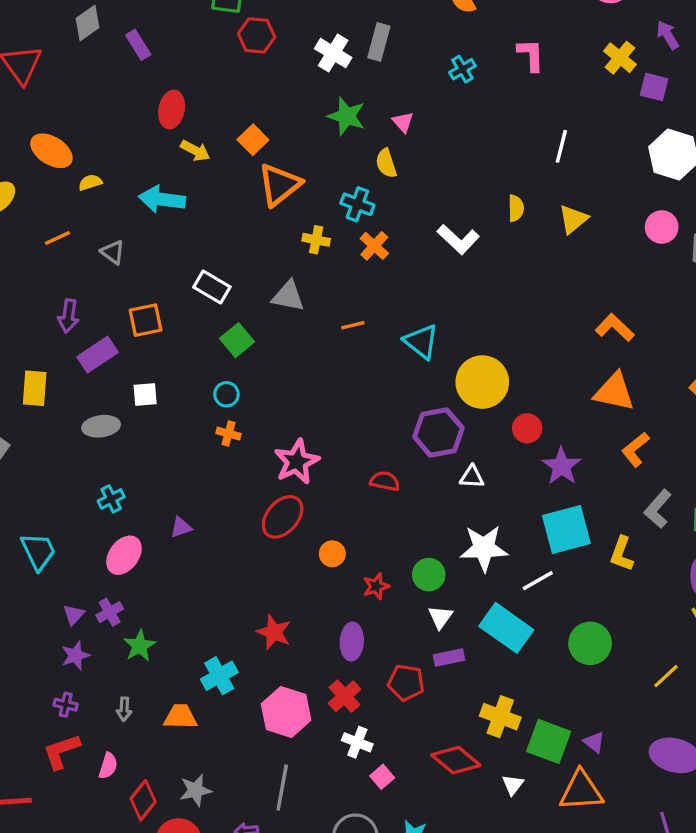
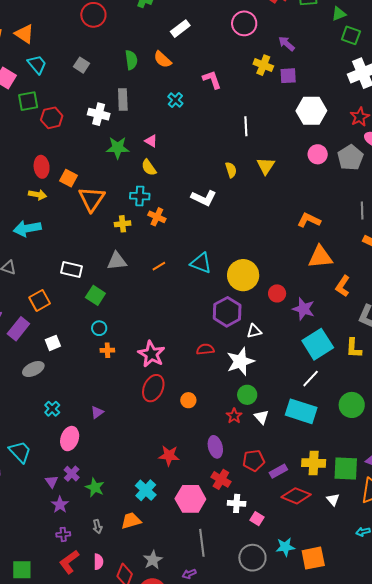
red ellipse: (172, 110) -> (42, 167), moved
white star: (484, 548) -> (240, 361), moved
red star: (376, 586) -> (234, 416), moved
purple rectangle: (449, 657) -> (278, 471), moved

